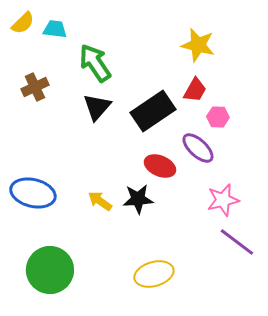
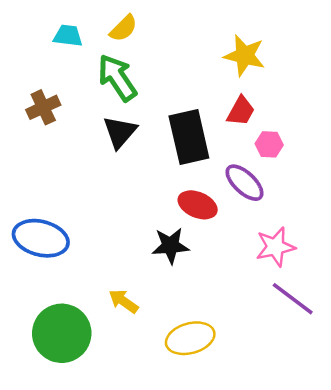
yellow semicircle: (23, 23) -> (123, 28), moved
black rectangle: (153, 111) -> (189, 137), turned -69
yellow arrow: (100, 201) -> (123, 301), moved

